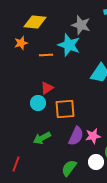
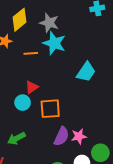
yellow diamond: (35, 22) -> (19, 20), turned -45
gray star: (81, 25) -> (49, 23), moved
green arrow: (42, 138) -> (16, 138), moved

